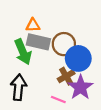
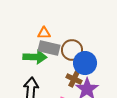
green arrow: (23, 52) -> (35, 57), turned -65
brown cross: (66, 76) -> (74, 79), turned -35

